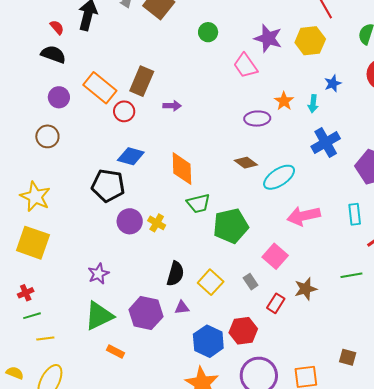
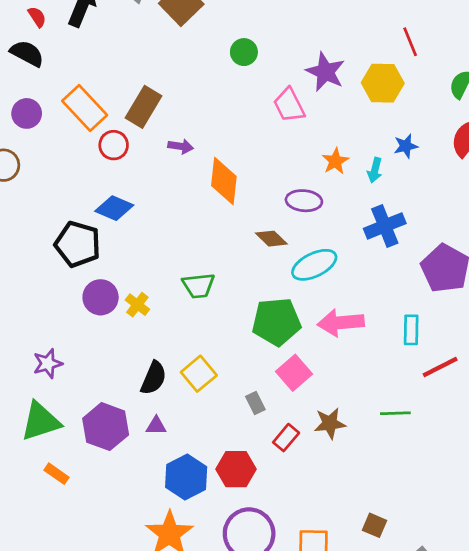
purple ellipse: (257, 119) -> (304, 201), moved
orange diamond: (182, 169) -> (224, 181), moved
green pentagon: (231, 226) -> (277, 322), moved
yellow square: (211, 282) -> (199, 374), moved

